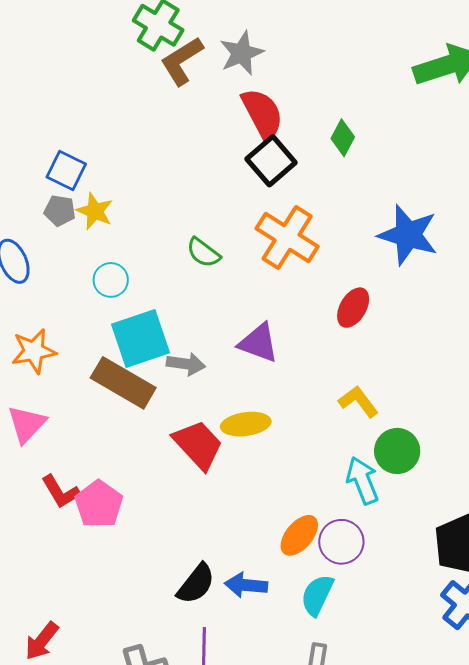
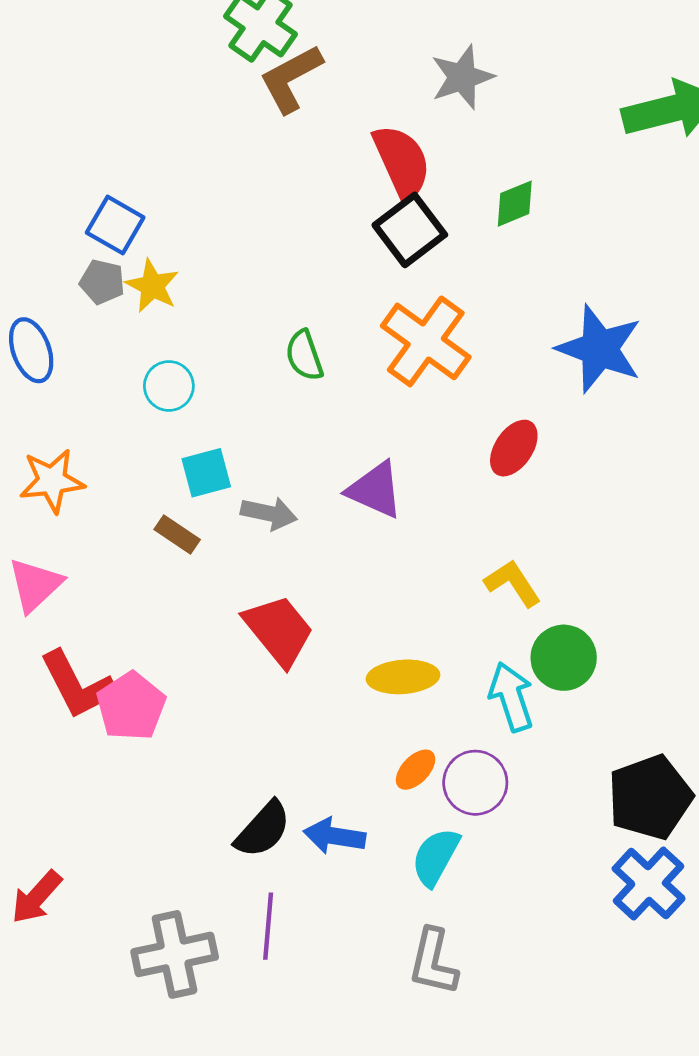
gray star: (242, 53) -> (462, 77), moved
green diamond: (343, 138) -> (515, 204), turned 36
green semicircle: (203, 253) -> (304, 355), turned 30
cyan square: (141, 339) -> (206, 473), size x0.6
brown rectangle: (123, 383) -> (177, 535), size x0.5
yellow ellipse: (246, 424) -> (403, 677), moved
red L-shape: (61, 492) -> (77, 685), size x1.4
orange ellipse: (299, 535) -> (416, 770), size x0.7

